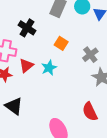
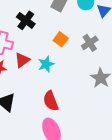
gray cross: (90, 55) -> (90, 43), moved
red semicircle: (90, 112) -> (51, 101), moved

